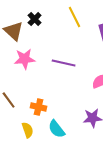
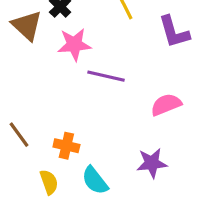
pink star: (25, 59) -> (74, 45), moved

